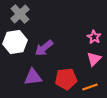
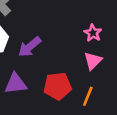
orange line: (90, 87) -> (88, 96), turned -49

